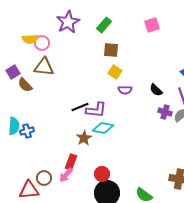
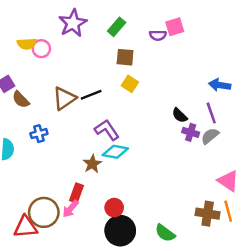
brown triangle: (44, 67) -> (64, 98), moved, turned -40
purple semicircle: (125, 90) -> (158, 35), moved
black semicircle: (156, 90) -> (180, 115), moved
black line: (80, 107) -> (91, 95), moved
purple L-shape: (96, 110) -> (107, 130), turned -130
blue cross: (27, 131) -> (39, 134), moved
brown circle: (44, 178) -> (44, 212), size x1.6

